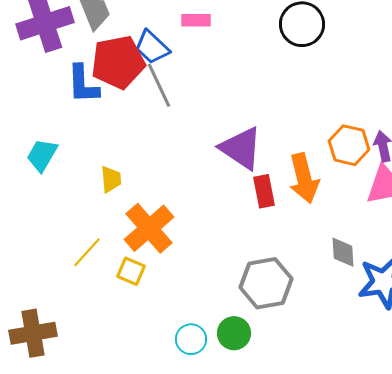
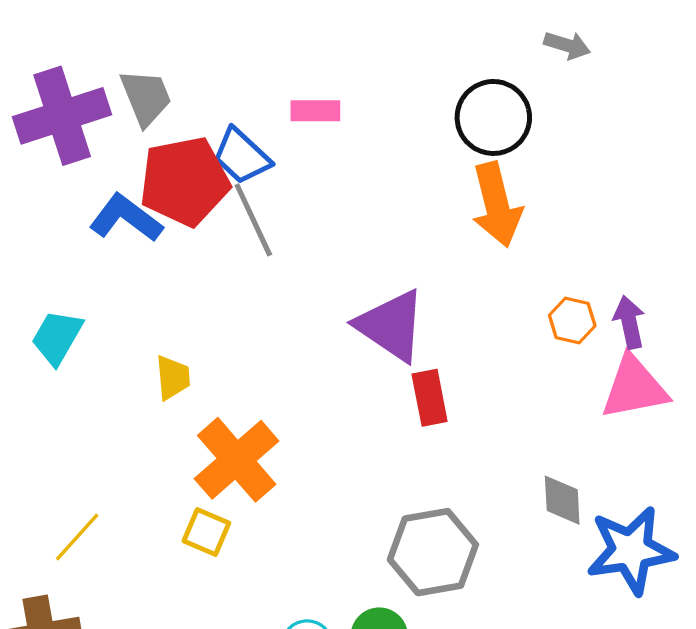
blue L-shape: (83, 84) -> (126, 218), turned 129
orange hexagon: (349, 145) -> (572, 321), size x0.7
orange arrow: (304, 178) -> (497, 205), moved
yellow line: (87, 252) -> (77, 537), moved

